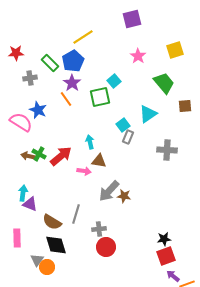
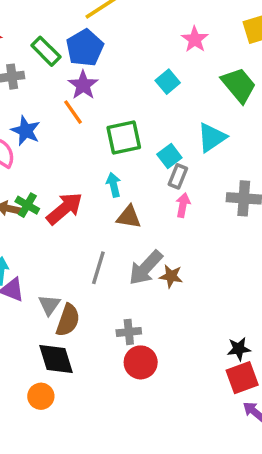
cyan square: (114, 81) -> (168, 82), moved
green square: (100, 97) -> (124, 137), moved
pink arrow: (84, 171) -> (183, 205), moved, turned -88
gray line: (76, 214) -> (98, 268), moved
brown semicircle: (52, 222) -> (68, 320), moved, turned -102
gray triangle: (37, 260) -> (49, 305), moved

